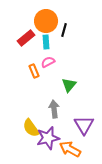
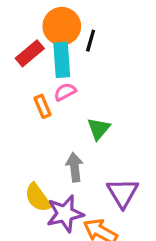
cyan rectangle: (46, 42) -> (62, 60), size x1.5

